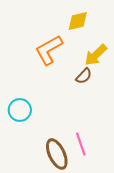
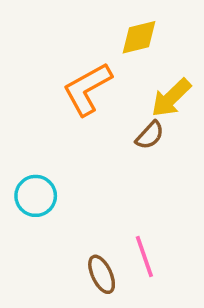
brown ellipse: (57, 154) -> (102, 274), size x0.7

